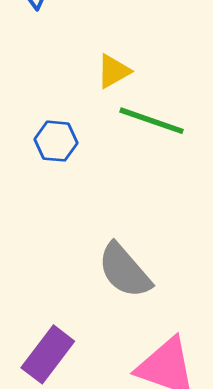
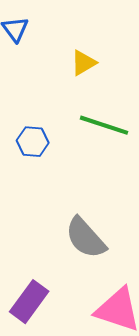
yellow triangle: (113, 71) -> (83, 63), moved

